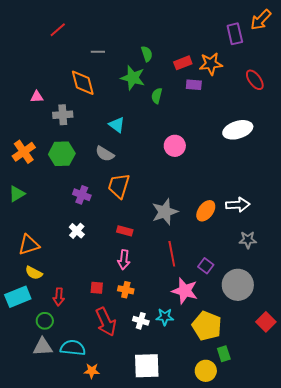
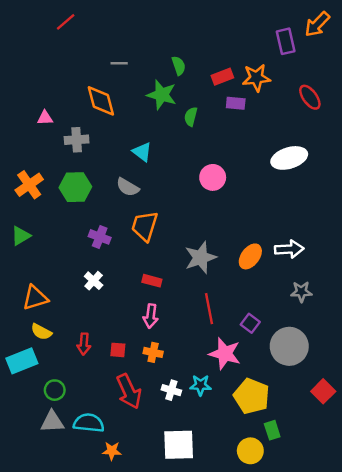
red line: (58, 30) -> (66, 22), moved
red arrow: (59, 297) -> (84, 344), moved

